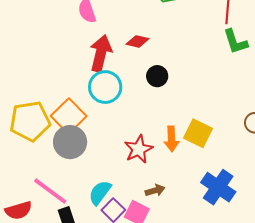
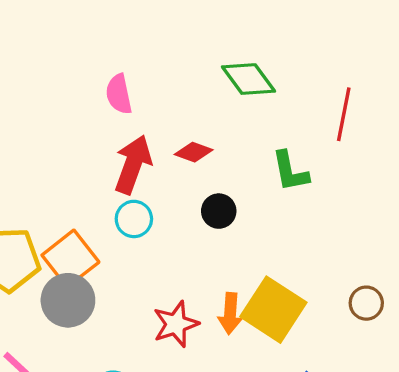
green L-shape: (235, 42) -> (290, 171), moved
cyan circle: (105, 87) -> (134, 219), size x0.7
yellow square: (198, 133) -> (273, 310), size x1.4

